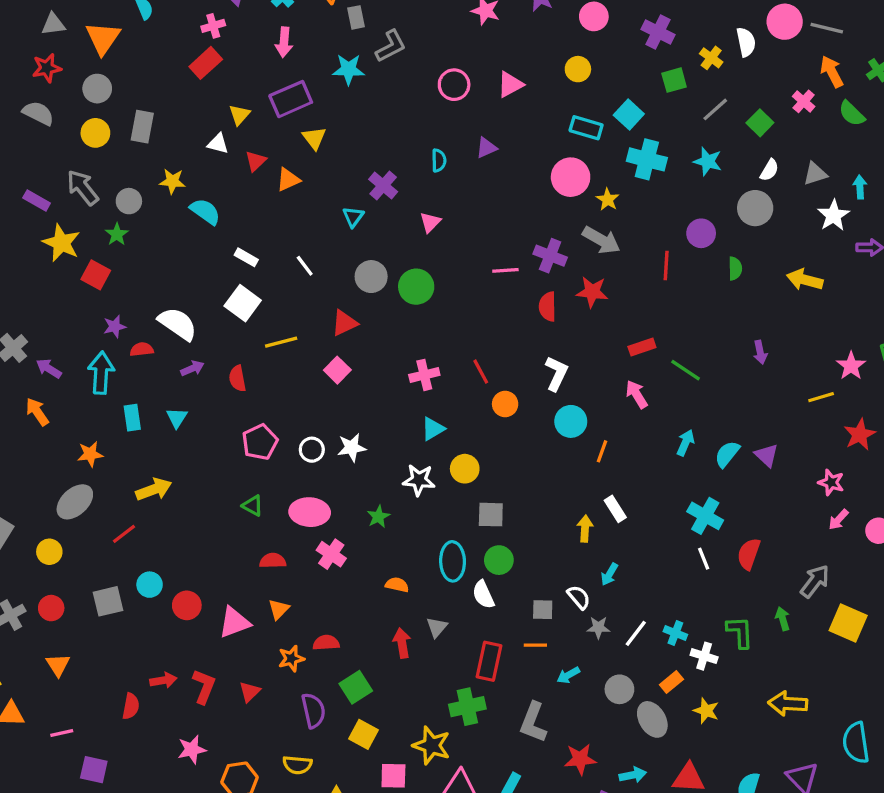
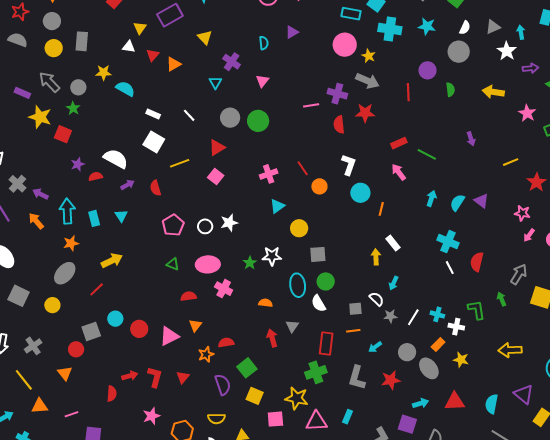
yellow triangle: (314, 138) -> (205, 37), moved
pink star: (851, 366) -> (527, 113), moved
cyan arrow: (101, 373) -> (67, 211), moved
white star: (419, 480) -> (272, 256), moved
red circle: (51, 608) -> (76, 349), moved
red star: (580, 759) -> (391, 380), moved

